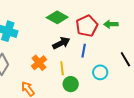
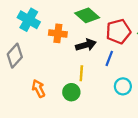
orange cross: (39, 63) -> (58, 33), moved, turned 35
green circle: (71, 84) -> (71, 92), moved

